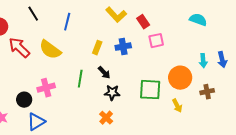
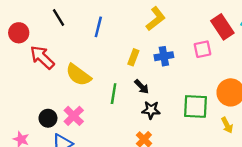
yellow L-shape: (116, 15) -> (156, 19), turned -85
red rectangle: (143, 22) -> (222, 27), moved, size x1.5
yellow semicircle: (50, 50) -> (78, 75), moved
pink cross: (46, 88) -> (74, 116), moved, turned -30

